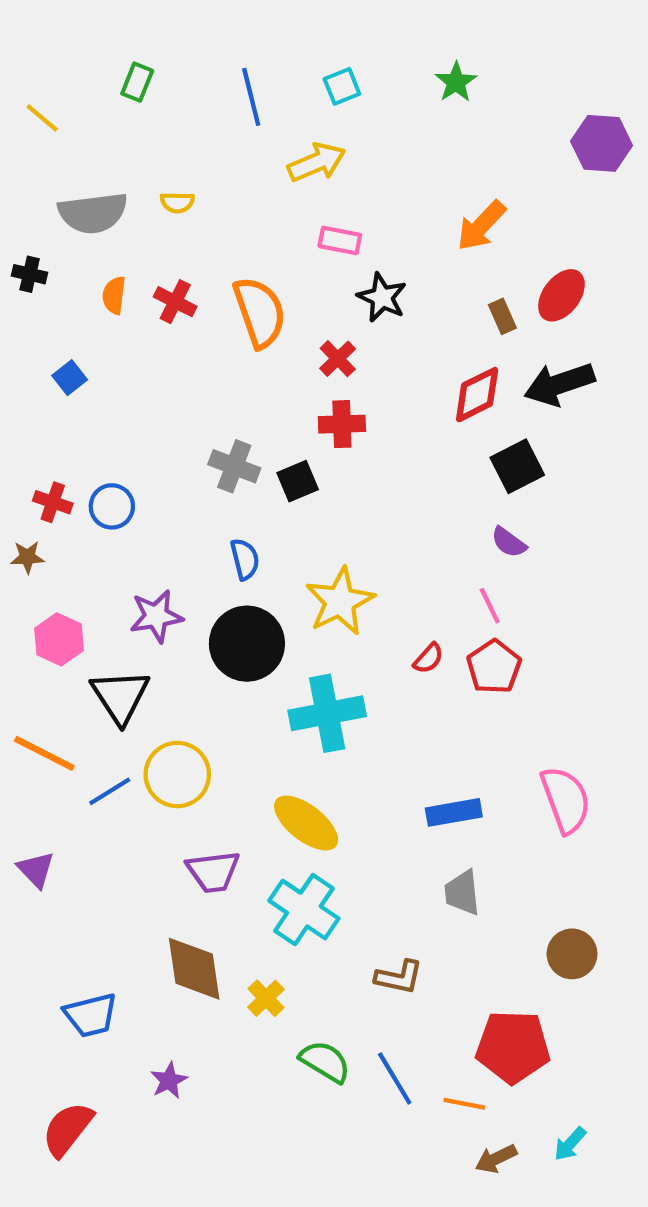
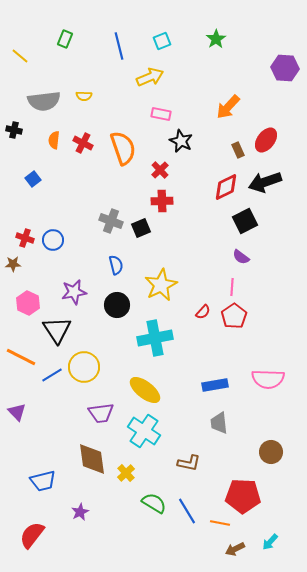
pink line: (490, 606) -> (232, 287), turned 30
black circle: (247, 644) -> (117, 305), size x0.7
pink semicircle: (566, 800) -> (268, 379), turned 112

